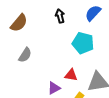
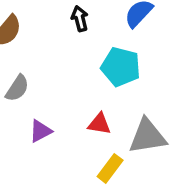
purple triangle: (54, 88) -> (40, 131), moved

